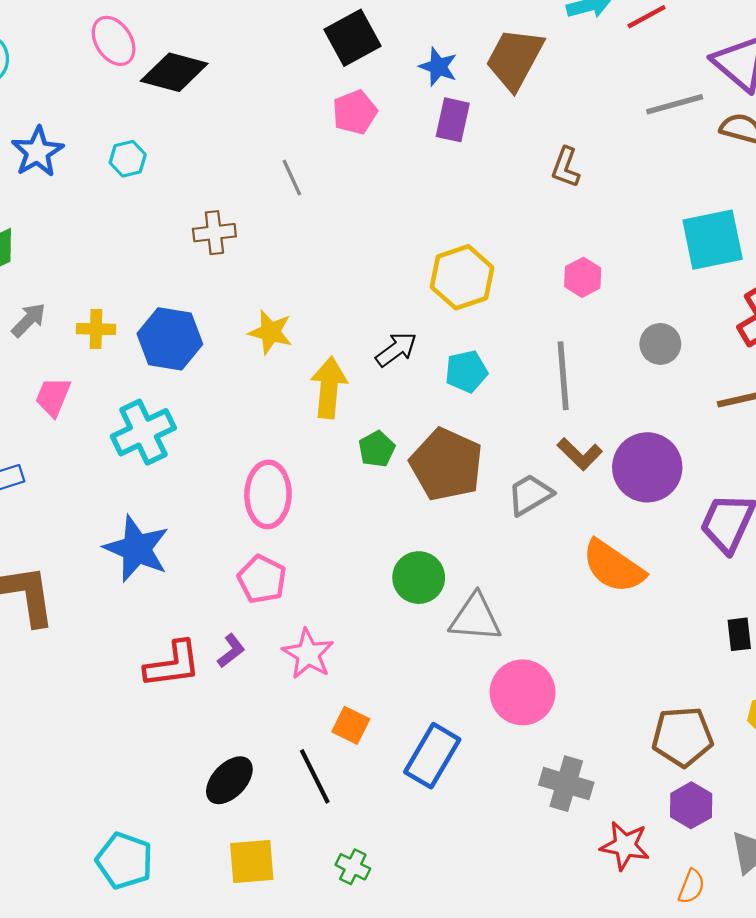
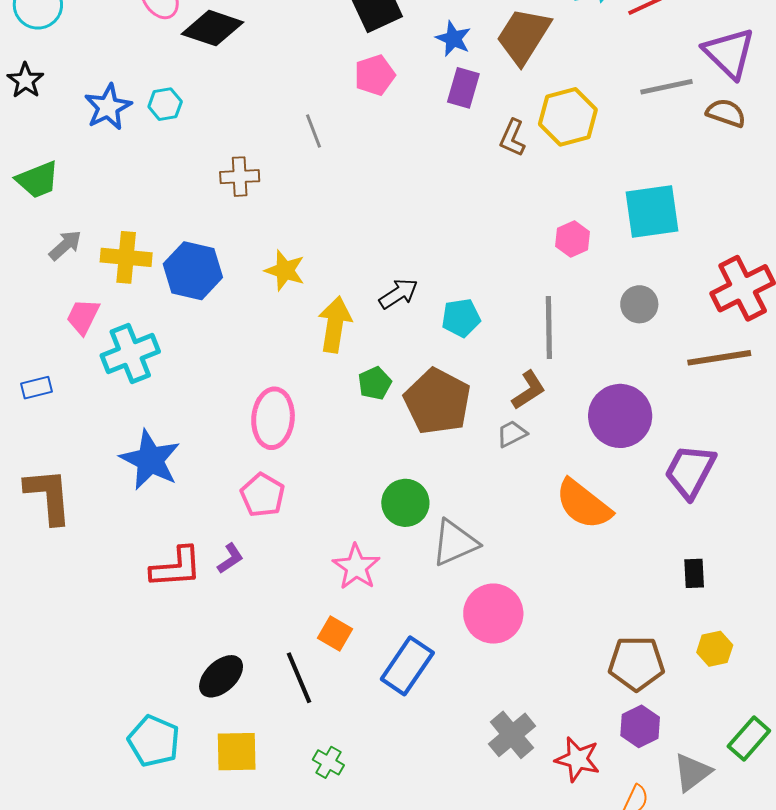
blue star: (37, 152) -> (108, 107), moved
brown L-shape: (566, 167) -> (512, 138), moved
cyan square: (713, 240) -> (652, 212), moved
yellow hexagon: (462, 277) -> (568, 117), moved
yellow cross: (96, 329) -> (126, 257), size x1.4
cyan cross: (143, 432) -> (130, 354), moved
brown L-shape: (580, 454) -> (529, 390), moved, turned -81
gray trapezoid: (530, 495) -> (512, 434), size x0.7
gray triangle: (475, 618) -> (455, 543), turned -32
pink star: (308, 654) -> (356, 567), moved
gray cross: (566, 784) -> (512, 735), moved, turned 30
cyan pentagon: (124, 861) -> (154, 741), moved

